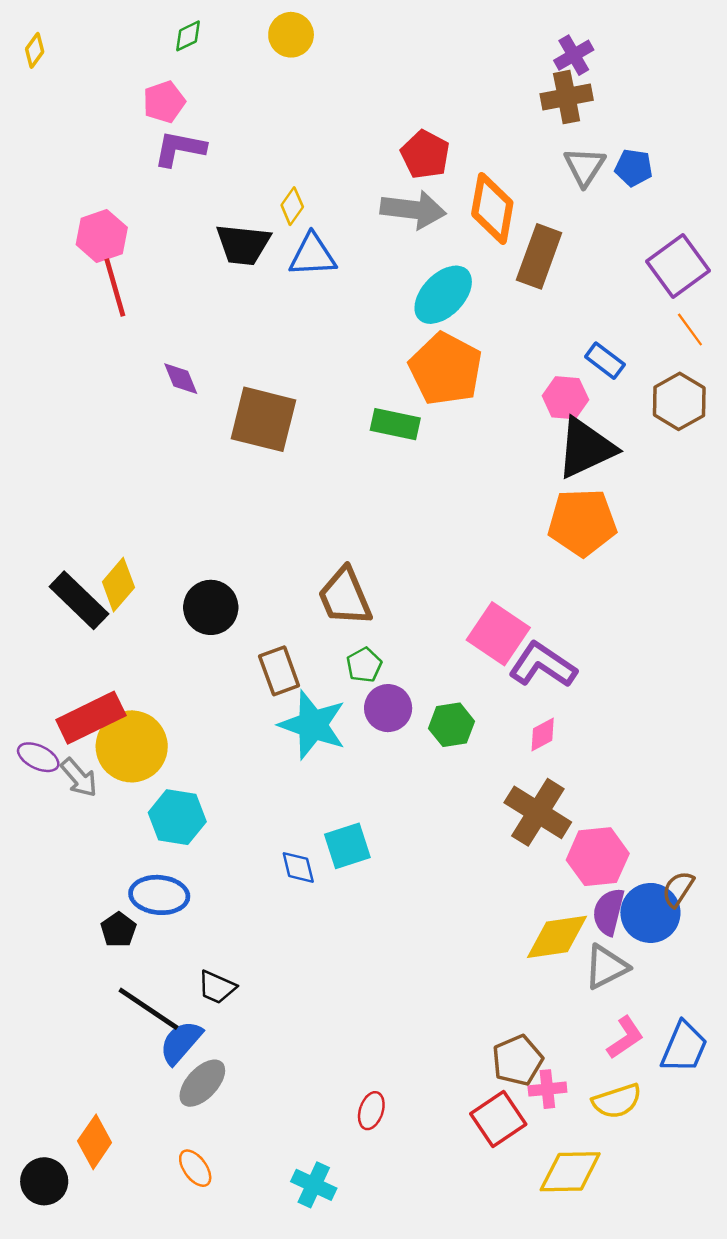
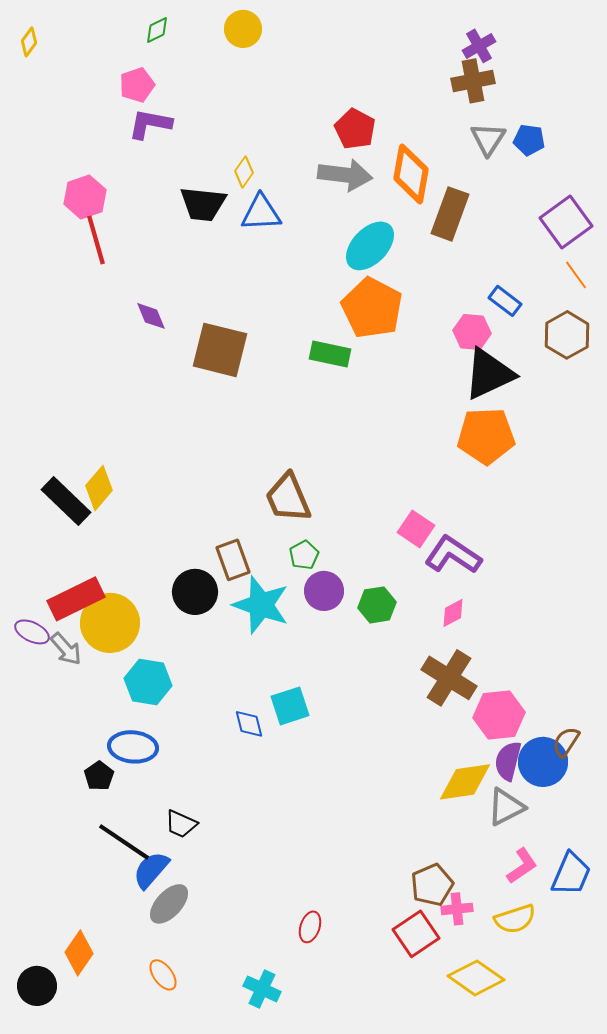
black circle: (211, 607) -> (195, 592), moved
pink square: (498, 634) -> (416, 529), size x0.7
yellow diamond: (570, 1172) -> (476, 978), turned 36

